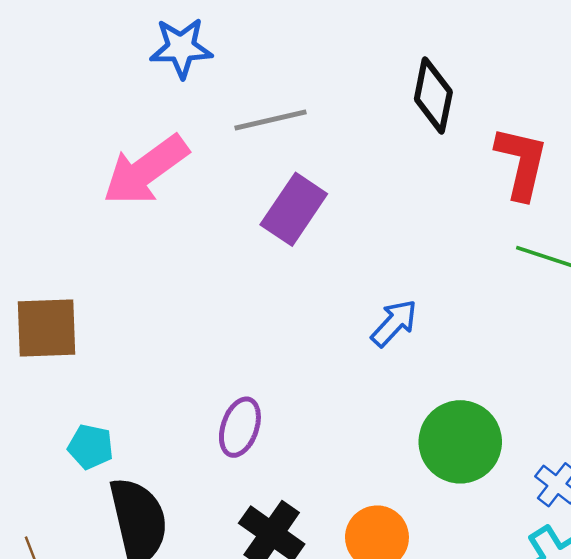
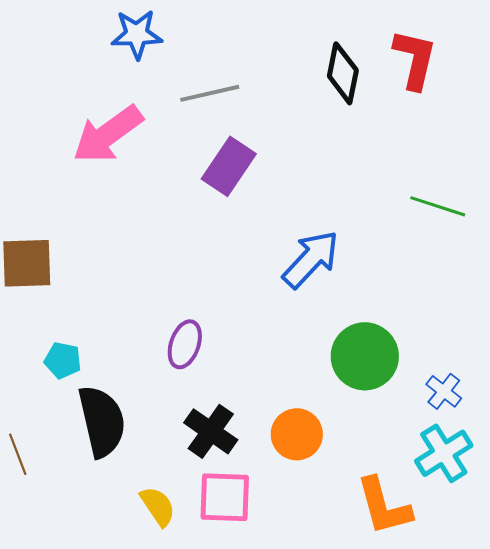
red L-shape: (521, 163) -> (415, 59), moved
blue arrow: (394, 323) -> (311, 259), size x1.5

